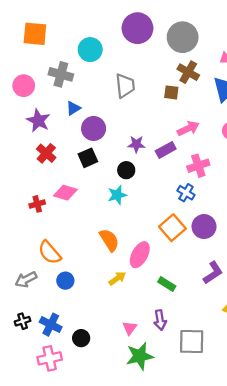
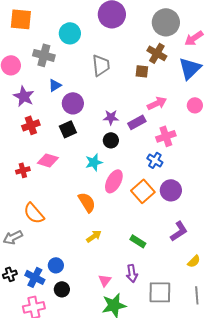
gray circle: (183, 37) -> (166, 22), moved
red cross: (46, 153) -> (31, 125), turned 30
black circle: (126, 170) -> (111, 140), moved
pink ellipse: (140, 255) -> (114, 181), moved
blue circle: (65, 281) -> (56, 265), moved

